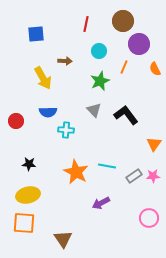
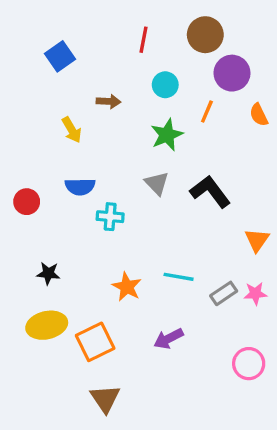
blue square: (36, 34) -> (60, 56), turned -30
yellow arrow: (43, 78) -> (72, 130), size x0.7
orange star: (76, 172) -> (127, 287), size x0.7
orange square: (24, 223) -> (95, 342), moved, turned -30

